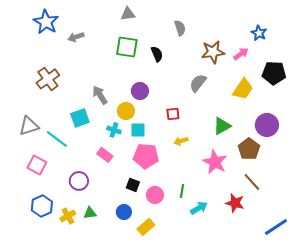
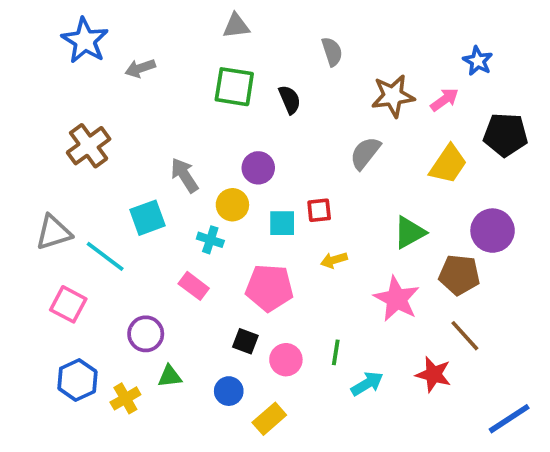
cyan square: (138, 130) -> (282, 223), moved
brown pentagon: (249, 149) -> (459, 275), turned -30
green triangle: (90, 213) -> (170, 376), moved

